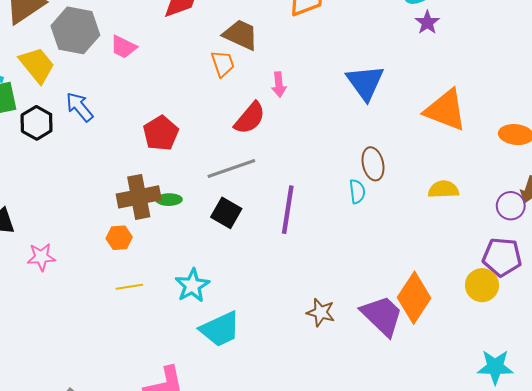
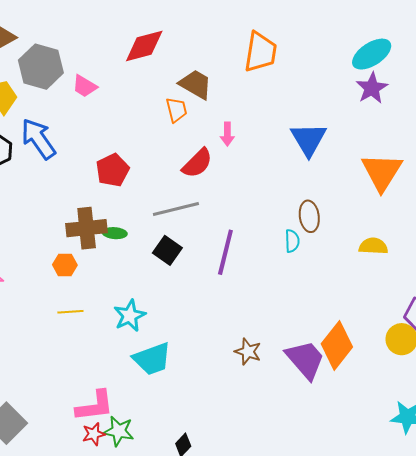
purple star: (427, 22) -> (372, 88), size x1.4
blue arrow: (80, 107) -> (38, 139), size x1.4
orange triangle: (446, 110) -> (382, 172), turned 36

